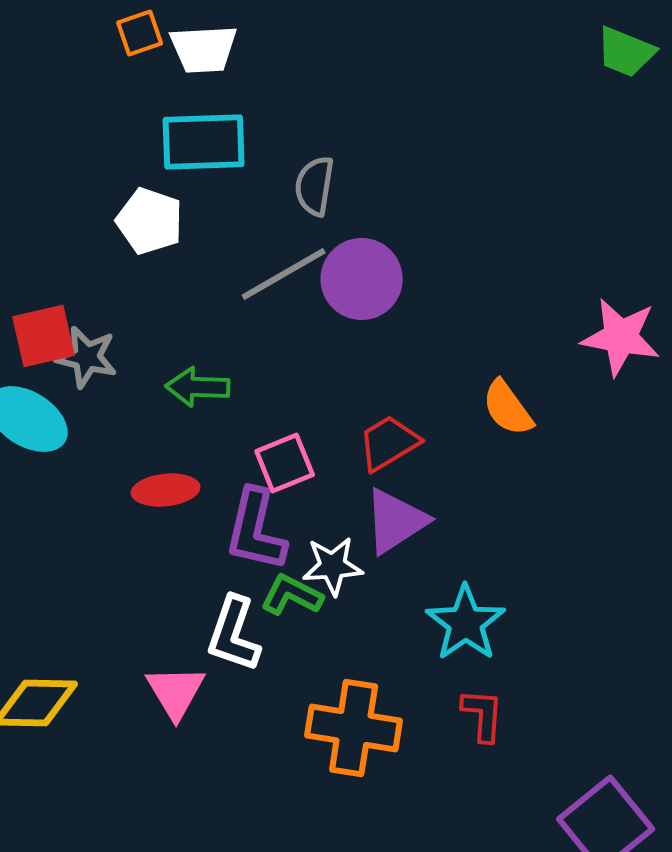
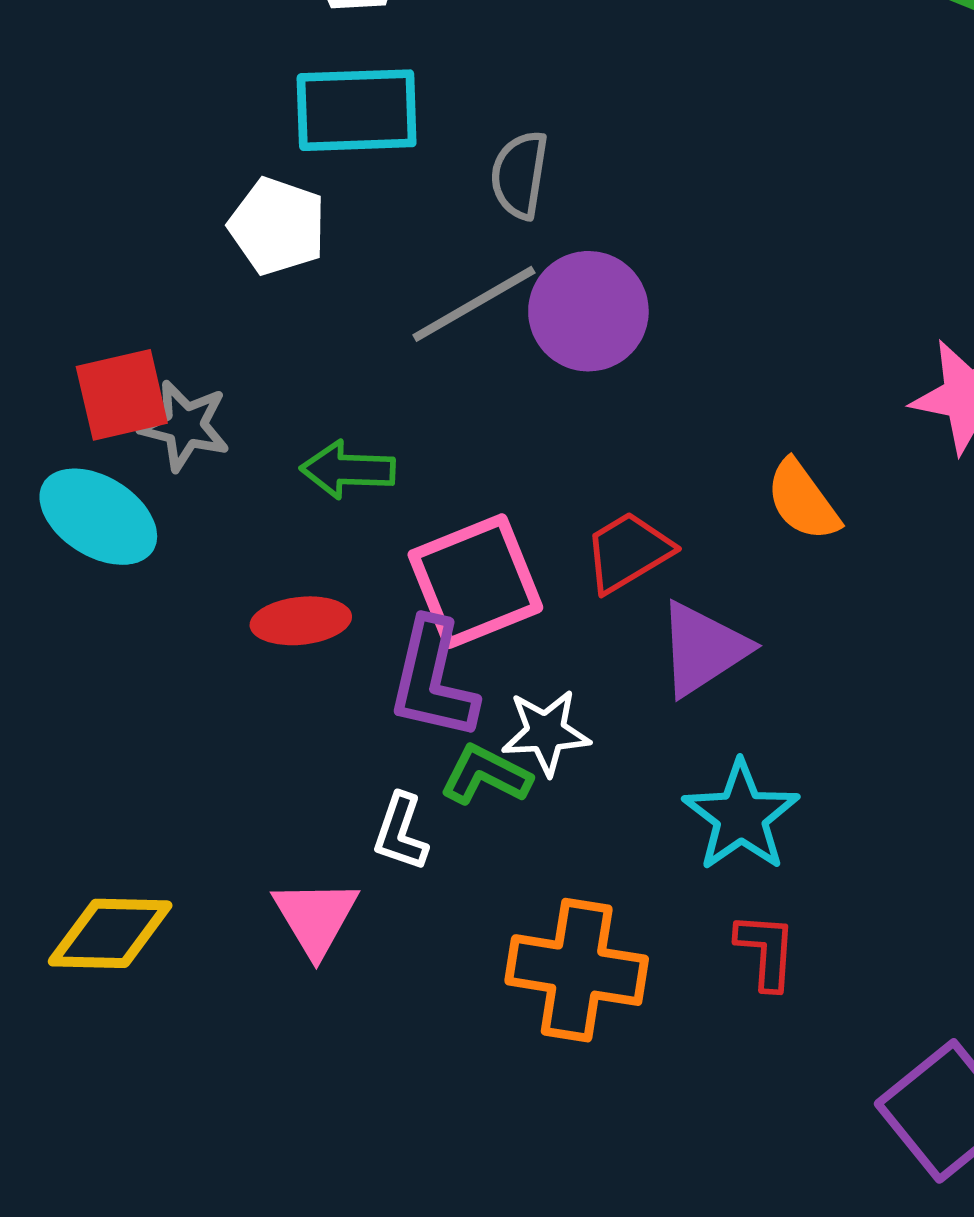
pink square: (285, 463) -> (475, 581), size x1.5
purple triangle: (396, 521) -> (703, 649), moved
white L-shape: (234, 634) -> (401, 832), size x0.7

